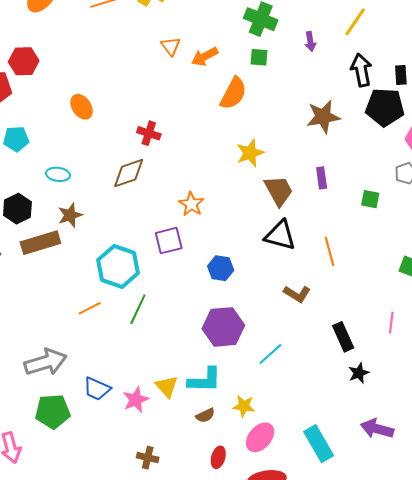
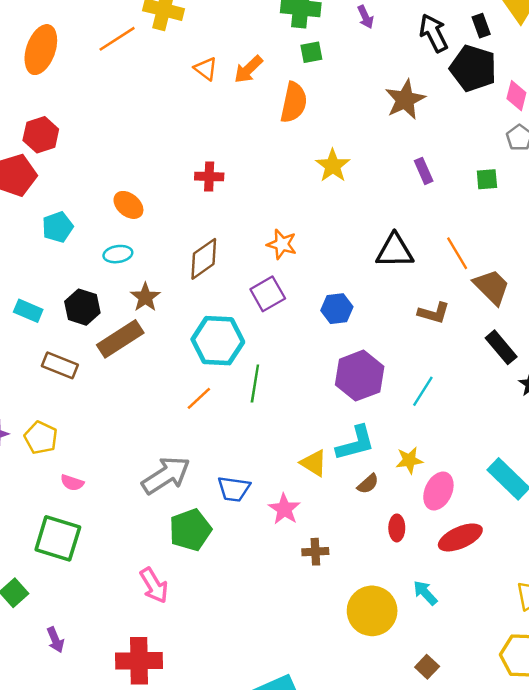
orange ellipse: (82, 107) -> (128, 205), moved
black pentagon: (385, 107) -> (473, 68), turned 30
brown diamond: (129, 173) -> (204, 259), moved
brown trapezoid: (279, 191) -> (492, 287), moved
pink star: (136, 400) -> (284, 509), moved

